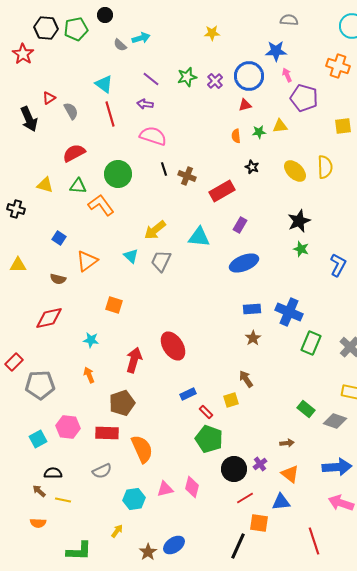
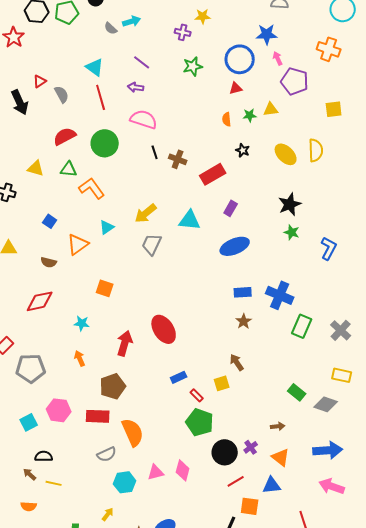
green star: (187, 77) -> (193, 66), moved
purple cross: (215, 81) -> (183, 32), moved, turned -35
green circle: (118, 174) -> (105, 143), moved
cyan triangle: (131, 256) -> (107, 227), moved, turned 42
gray semicircle: (102, 471) -> (107, 454), moved

